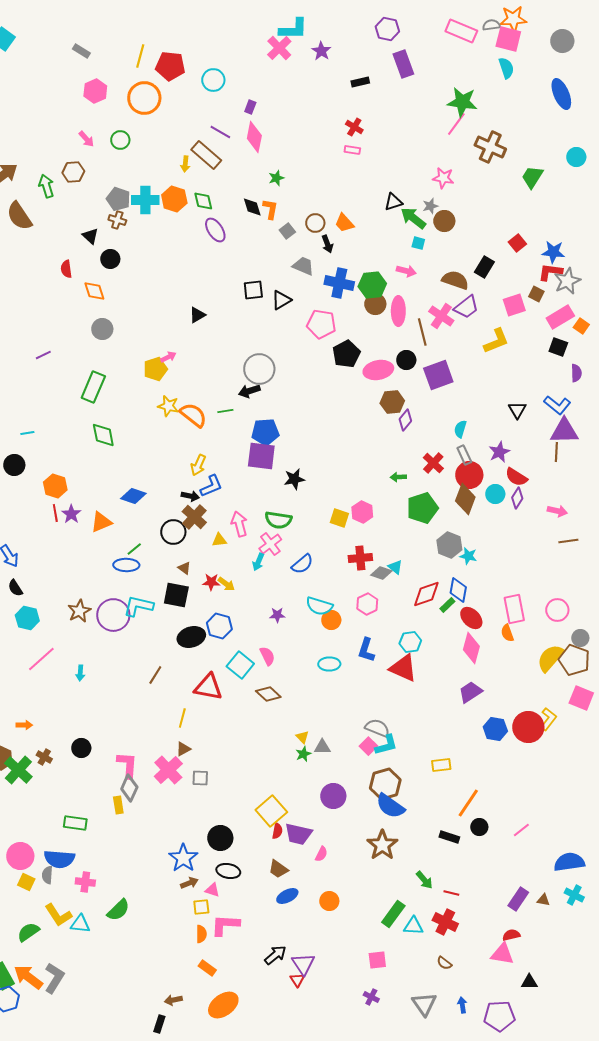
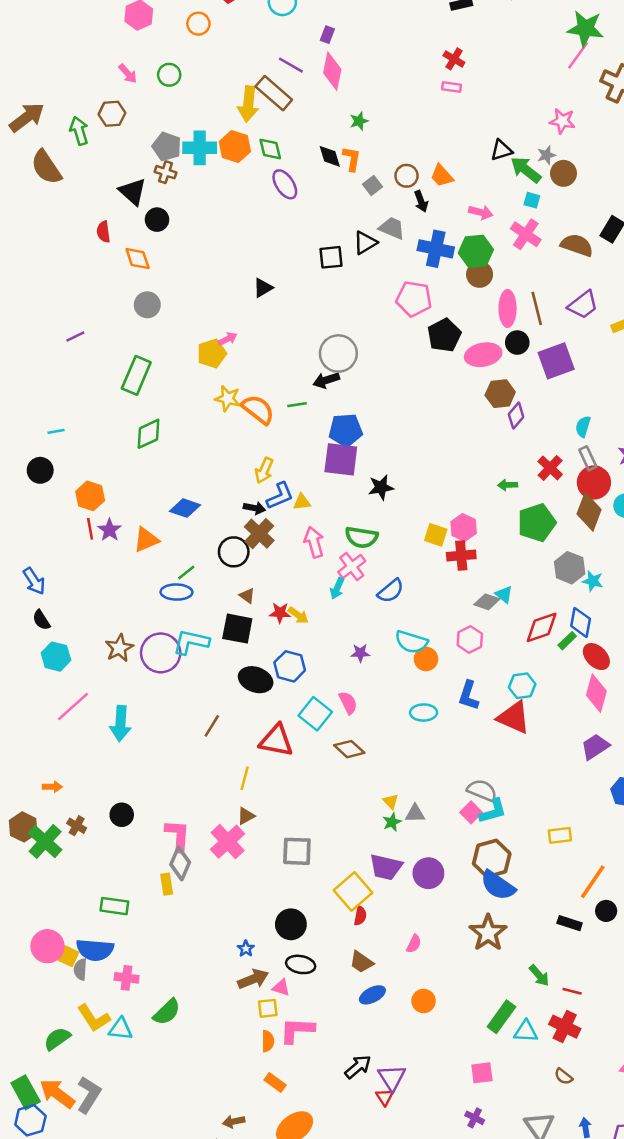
orange circle: (144, 98) -> (198, 24), size x0.6
yellow arrow: (185, 164) -> (248, 104), size x1.8
black triangle: (90, 236) -> (133, 192), size x1.4
pink arrow: (406, 271) -> (481, 212), moved
black triangle: (281, 300) -> (365, 243), moved
purple trapezoid: (466, 307) -> (583, 305), moved
pink ellipse: (398, 311) -> (508, 308), moved
pink cross: (441, 316) -> (526, 234), moved
green diamond: (103, 435) -> (148, 434), turned 76
yellow triangle: (219, 540) -> (302, 502), moved
red cross: (360, 558) -> (461, 556), moved
black ellipse: (191, 637) -> (256, 680), turned 36
cyan arrow: (80, 673) -> (120, 723), size x1.8
gray square: (200, 778) -> (297, 851), moved, size x1.5
purple trapezoid: (298, 834) -> (386, 867), moved
blue star: (183, 858) -> (246, 949), size x0.5
yellow square: (26, 882) -> (68, 956), moved
brown arrow: (189, 883) -> (253, 979), size x1.4

